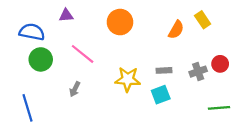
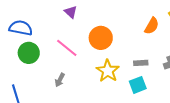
purple triangle: (66, 15) -> (71, 12), moved, turned 48
orange circle: (120, 22) -> (101, 38), moved
yellow star: (128, 79) -> (108, 71), turned 30

